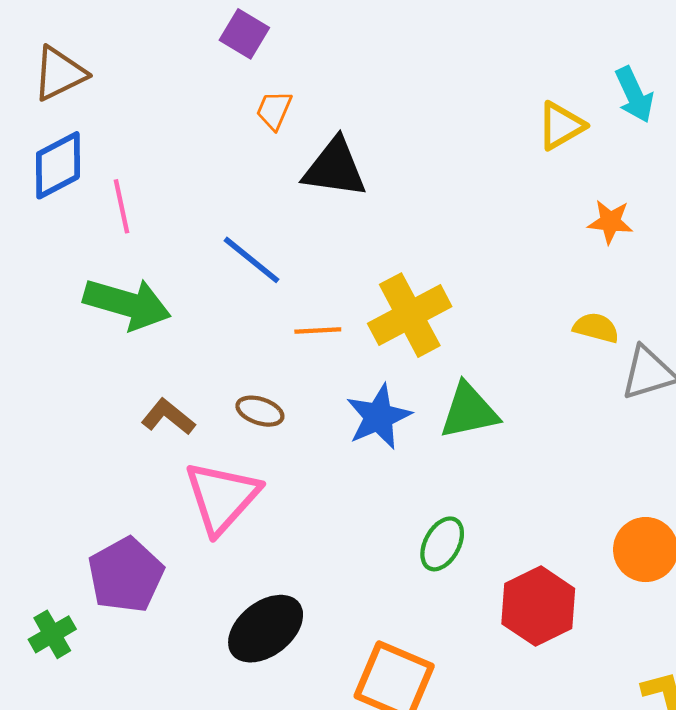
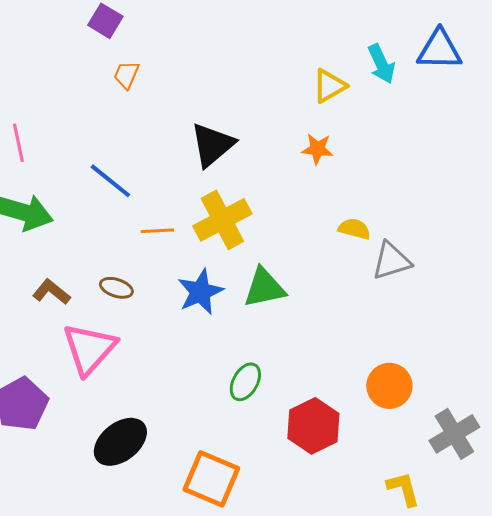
black triangle: (335, 168) -> (212, 145), moved, turned -48
orange star: (610, 222) -> (317, 149), moved

